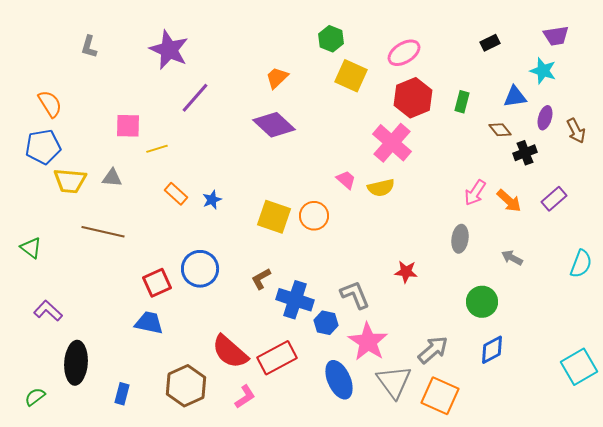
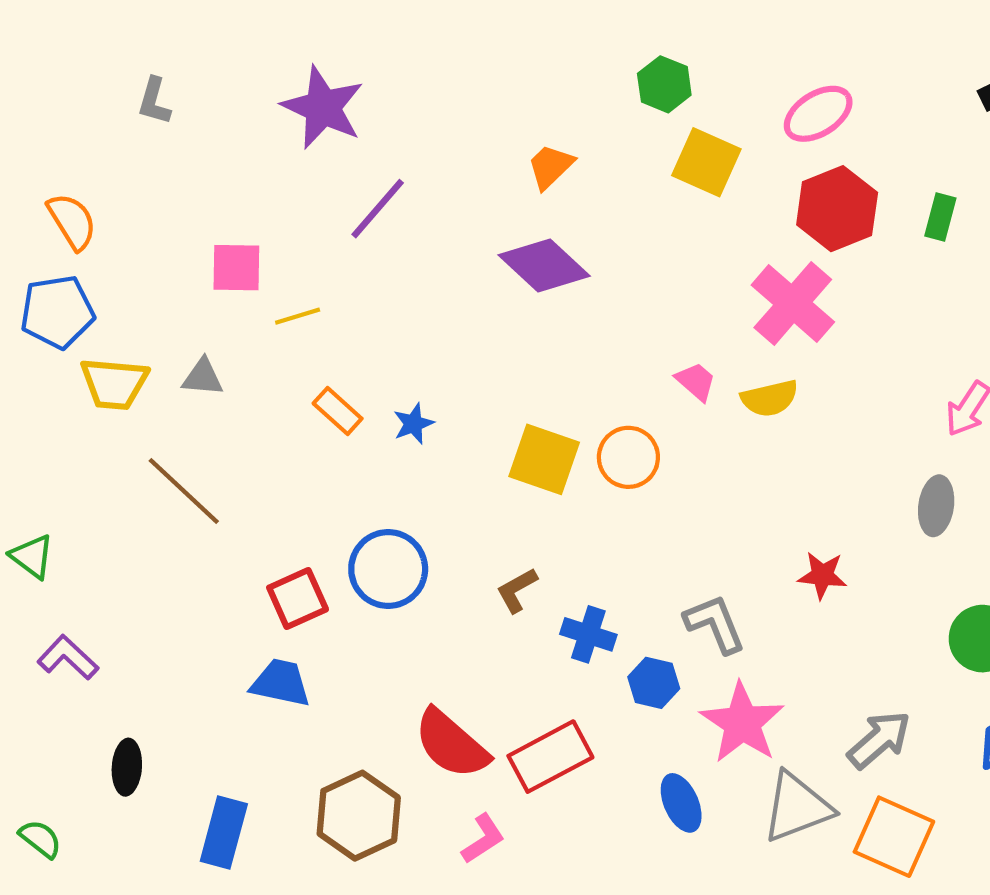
brown line: (103, 232) -> (184, 491), turned 30
green triangle: (31, 248) -> (32, 556), moved
blue cross: (295, 300) -> (588, 634), size x0.7
black ellipse: (76, 363) -> (127, 767), size x0.6
blue ellipse: (339, 380) -> (681, 803), size x0.7
gray triangle: (394, 382) -> (797, 807), turned 45
blue rectangle: (122, 394) -> (224, 832), size x1.5
green semicircle: (35, 397) -> (40, 839), turned 75

